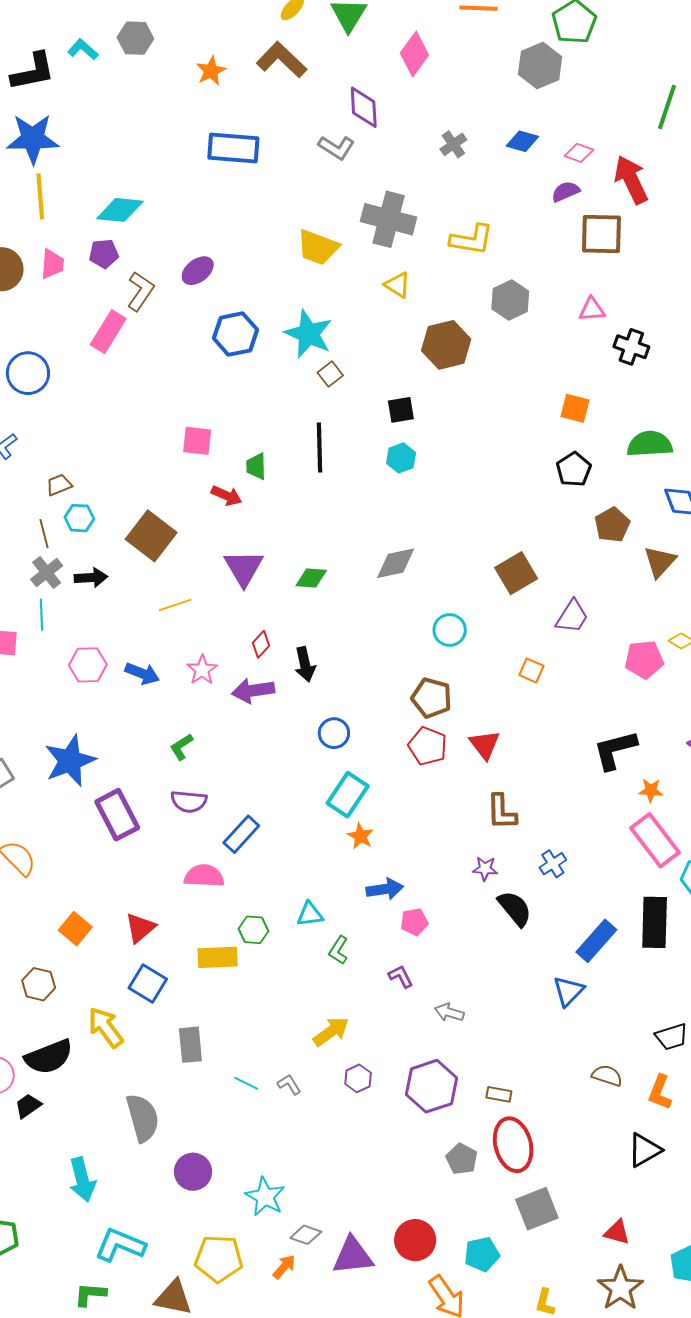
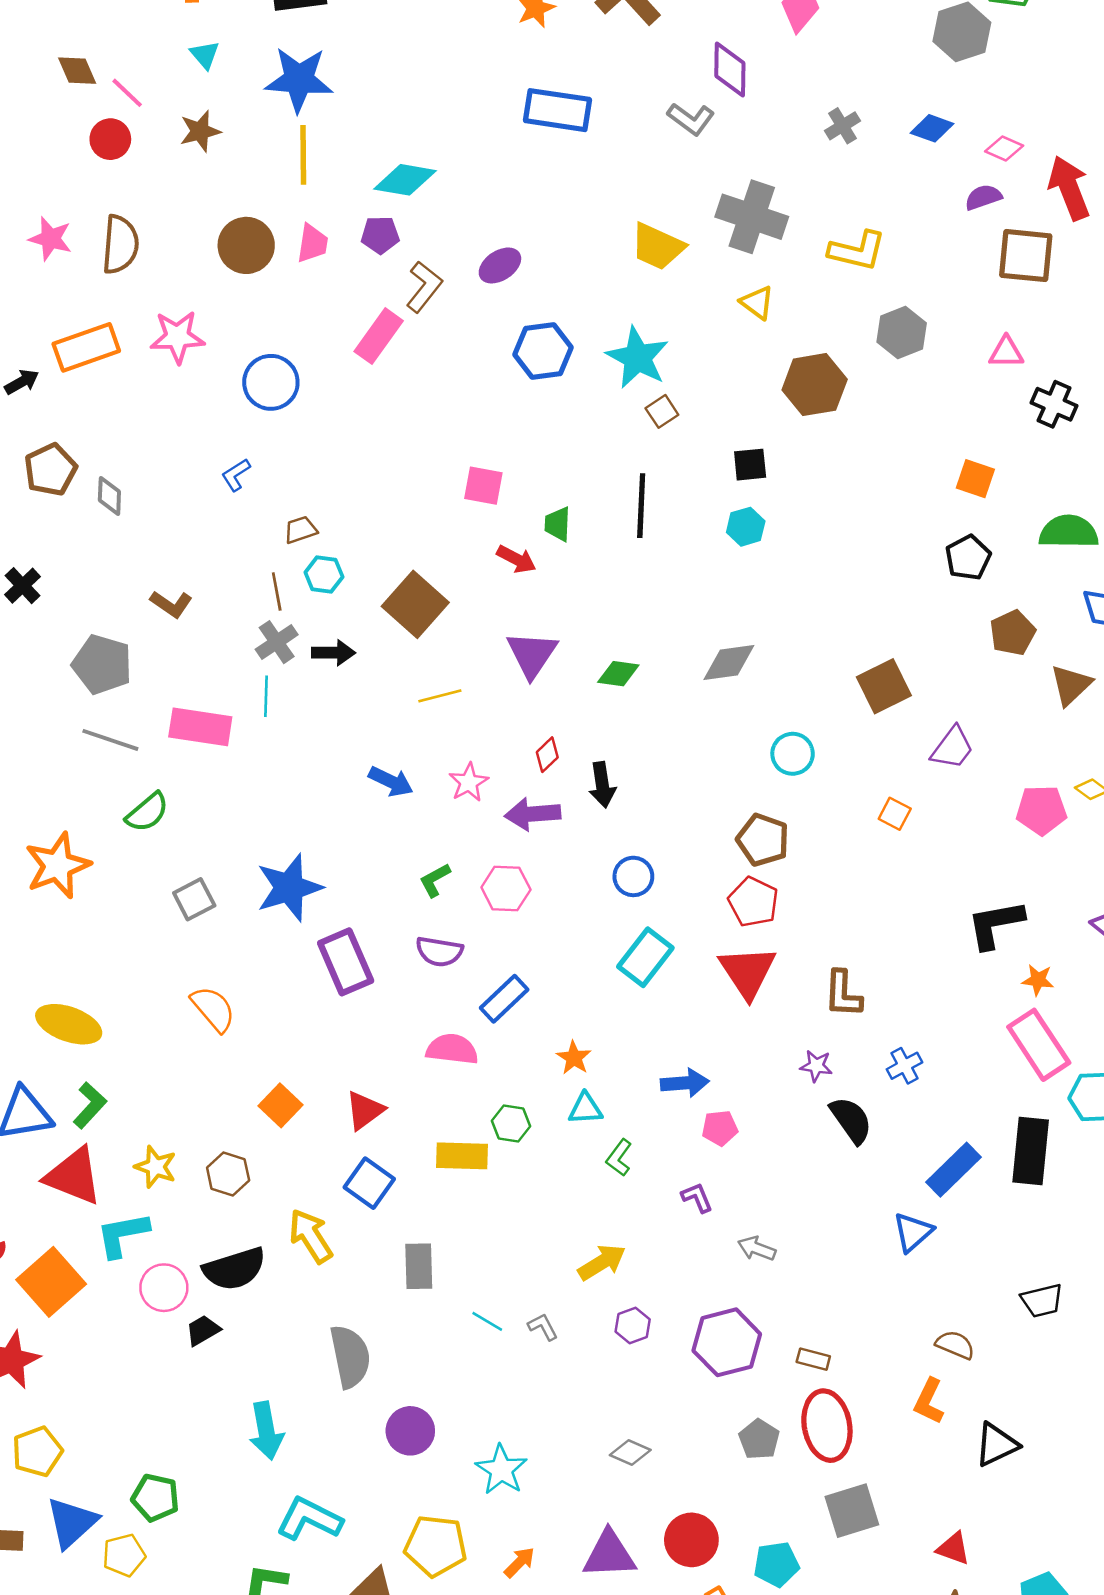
pink hexagon: (88, 665) -> (506, 888), moved
red triangle: (485, 745) -> (748, 972), moved, size x1.4
orange star: (360, 836) -> (574, 1058), moved
orange L-shape: (660, 1092) -> (929, 1401), moved
gray diamond: (306, 1235) -> (630, 1453), moved

